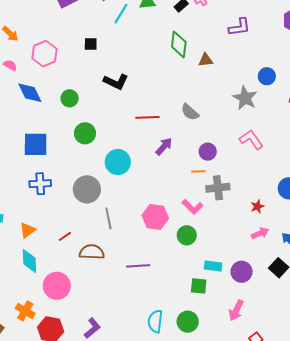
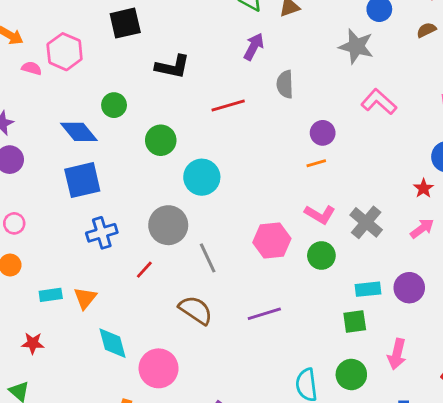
black square: (91, 44) -> (125, 23), size x1.6
pink semicircle: (10, 65) -> (32, 68), moved
blue diamond: (30, 93) -> (79, 132), moved
gray semicircle: (190, 112) -> (285, 84), turned 60
green circle: (85, 133) -> (161, 140), moved
purple arrow: (164, 146) -> (254, 47), moved
gray cross: (218, 188) -> (366, 222), moved, turned -30
red star: (257, 206) -> (423, 188), moved
orange triangle: (27, 230) -> (85, 298), moved
red line: (65, 236) -> (144, 270), moved
brown semicircle: (92, 252) -> (196, 310), turned 45
pink arrow: (236, 310) -> (397, 354), moved

